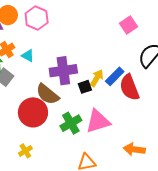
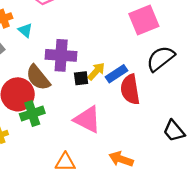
pink square: (128, 25) -> (144, 20), size x1.5
pink triangle: (98, 121) -> (87, 119), turned 32
green cross: (71, 123) -> (32, 114), moved

